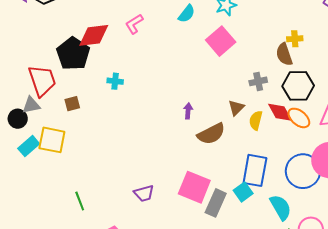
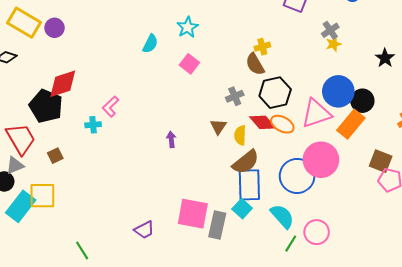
pink L-shape: (134, 24) -> (111, 107), moved
pink square: (221, 41) -> (189, 64), size x0.7
brown semicircle: (211, 134) -> (246, 162), moved
cyan rectangle: (29, 146) -> (21, 206), size x1.4

